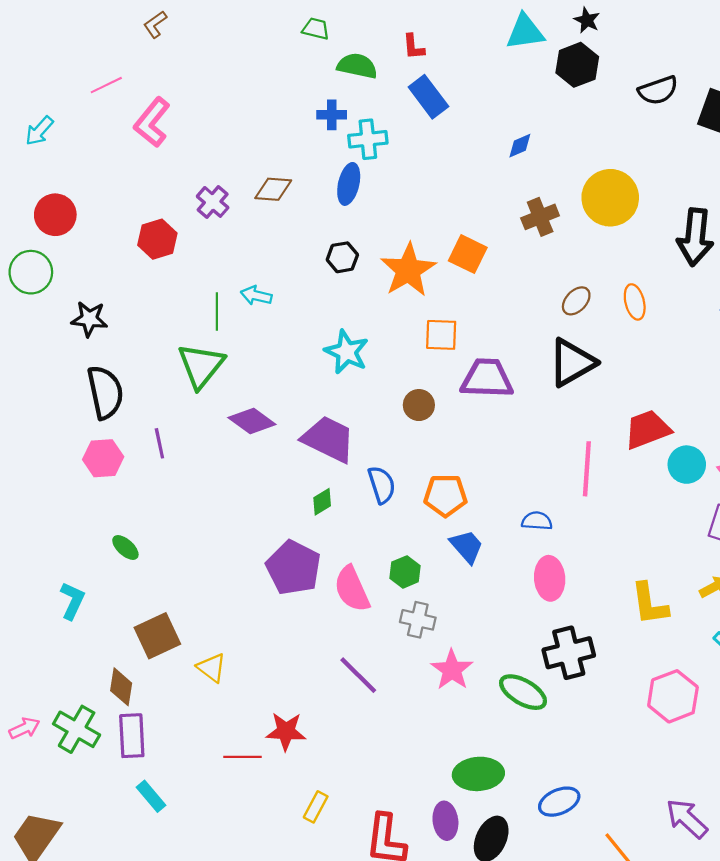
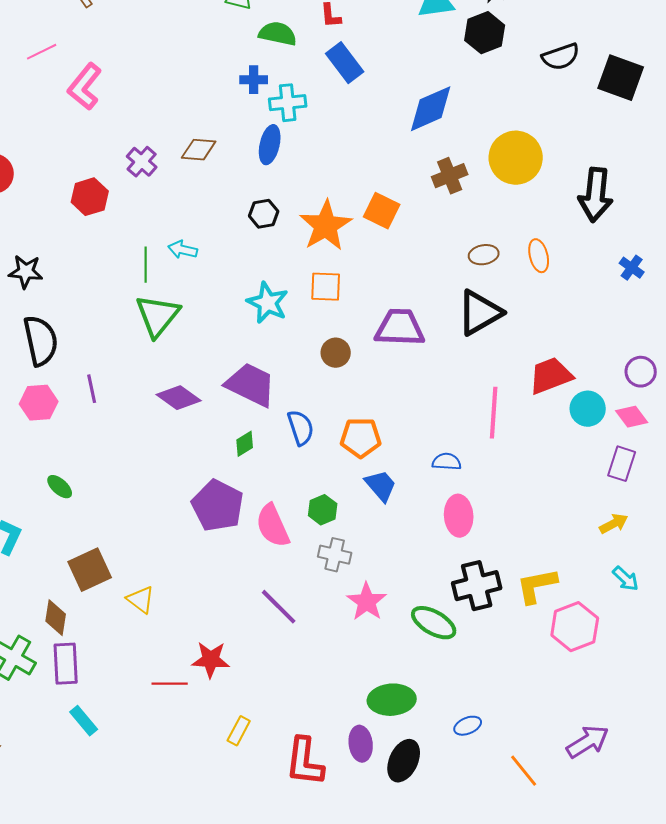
blue diamond: (520, 146) -> (431, 109), size x2.0
brown ellipse: (576, 301) -> (484, 255), turned 36
orange square: (441, 335) -> (326, 287), moved
green triangle: (201, 366) -> (158, 316), moved
purple diamond: (252, 421) -> (179, 398), moved
yellow L-shape: (650, 604) -> (537, 586), moved, turned 87
blue ellipse: (559, 802) -> (468, 726), size x0.7
purple arrow: (687, 819) -> (588, 742), turned 105

